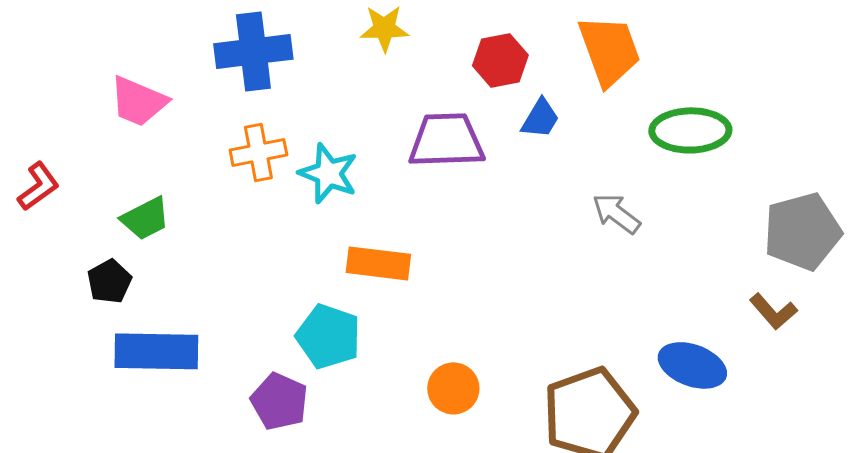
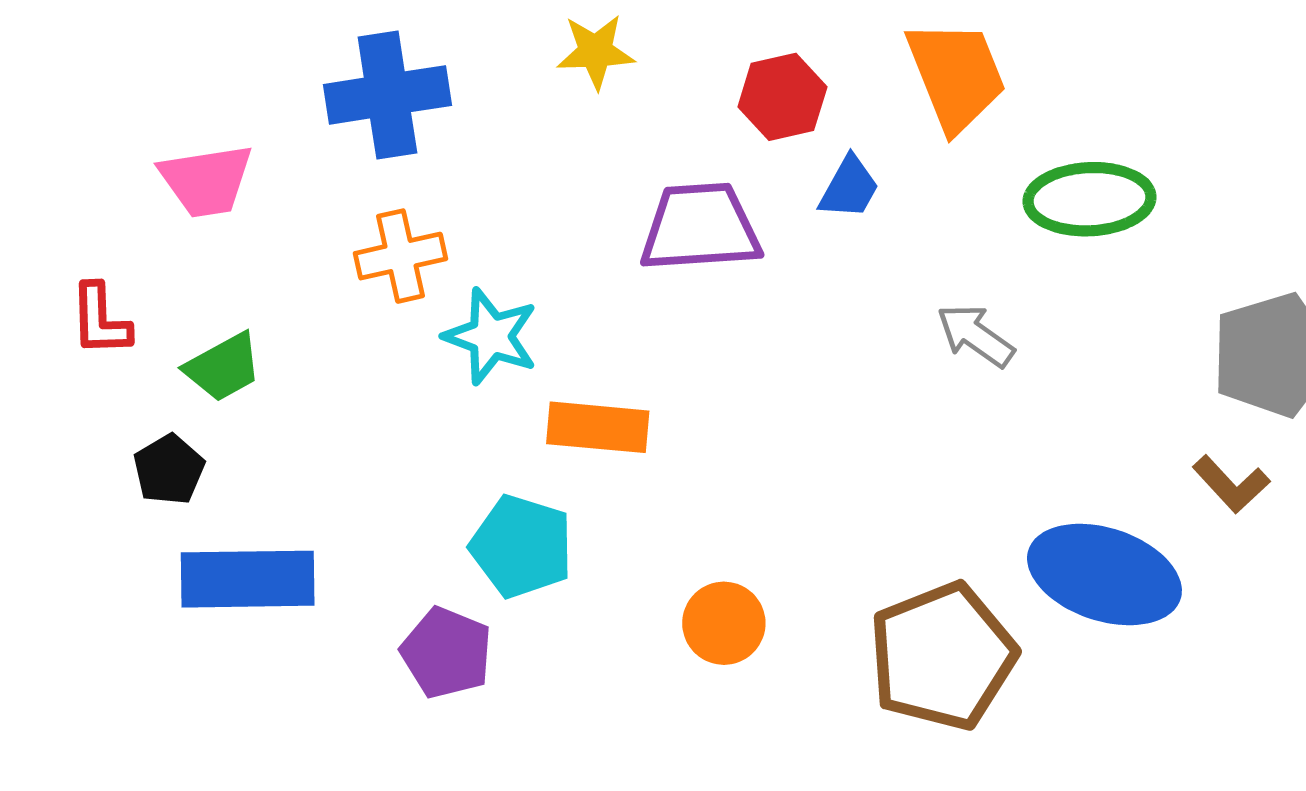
pink trapezoid: (138, 101) -> (206, 181), turned -30
cyan star: (328, 173) -> (491, 336), moved
red L-shape: (38, 186) -> (100, 320), moved, turned 126
blue ellipse: (692, 365) -> (1104, 575), size x1.4

